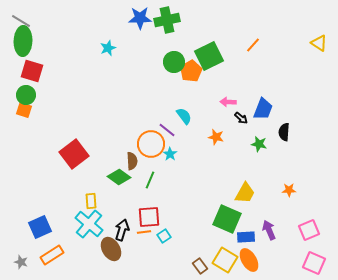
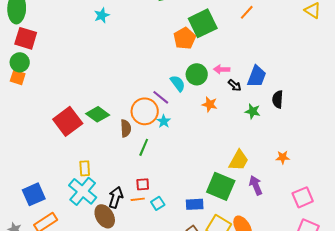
green circle: (174, 62) -> (197, 74), moved
green diamond: (119, 177) -> (98, 114), moved
red square: (149, 217) -> (143, 184), size x0.6
purple arrow: (269, 230) -> (256, 185), moved
blue rectangle: (246, 237) -> (195, 204), moved

